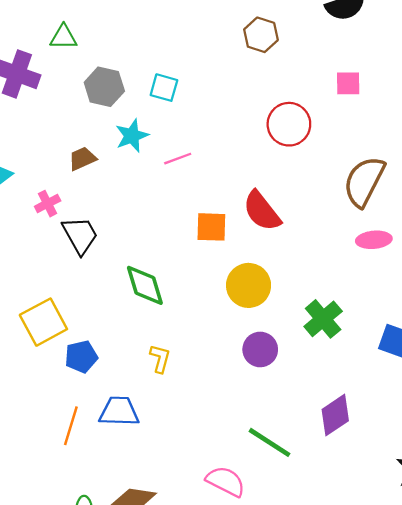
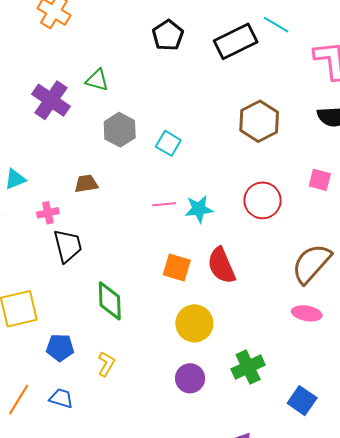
brown hexagon: (261, 35) -> (259, 121), size x1.4
cyan star: (132, 136) -> (199, 209), moved
blue pentagon: (81, 357) -> (60, 348), moved
blue trapezoid: (119, 411) -> (61, 398), size x0.7

